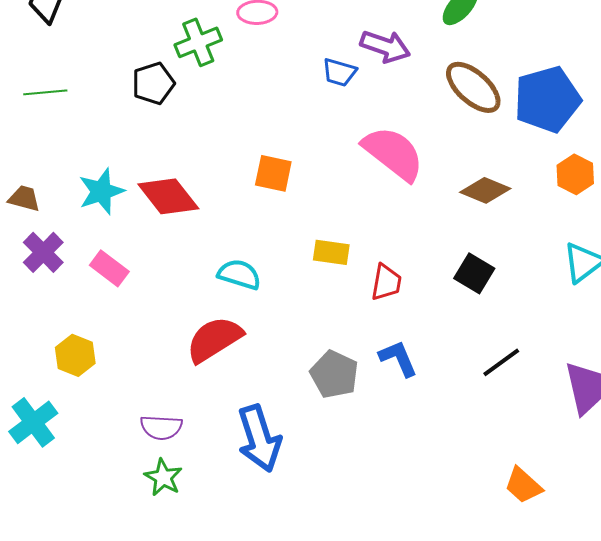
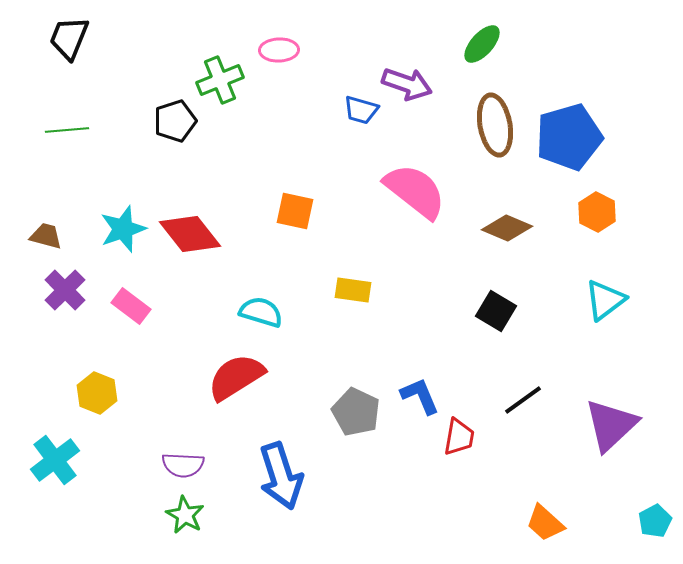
brown ellipse: (473, 87) -> (495, 125), turned 38
red trapezoid: (386, 282) -> (459, 437), moved

